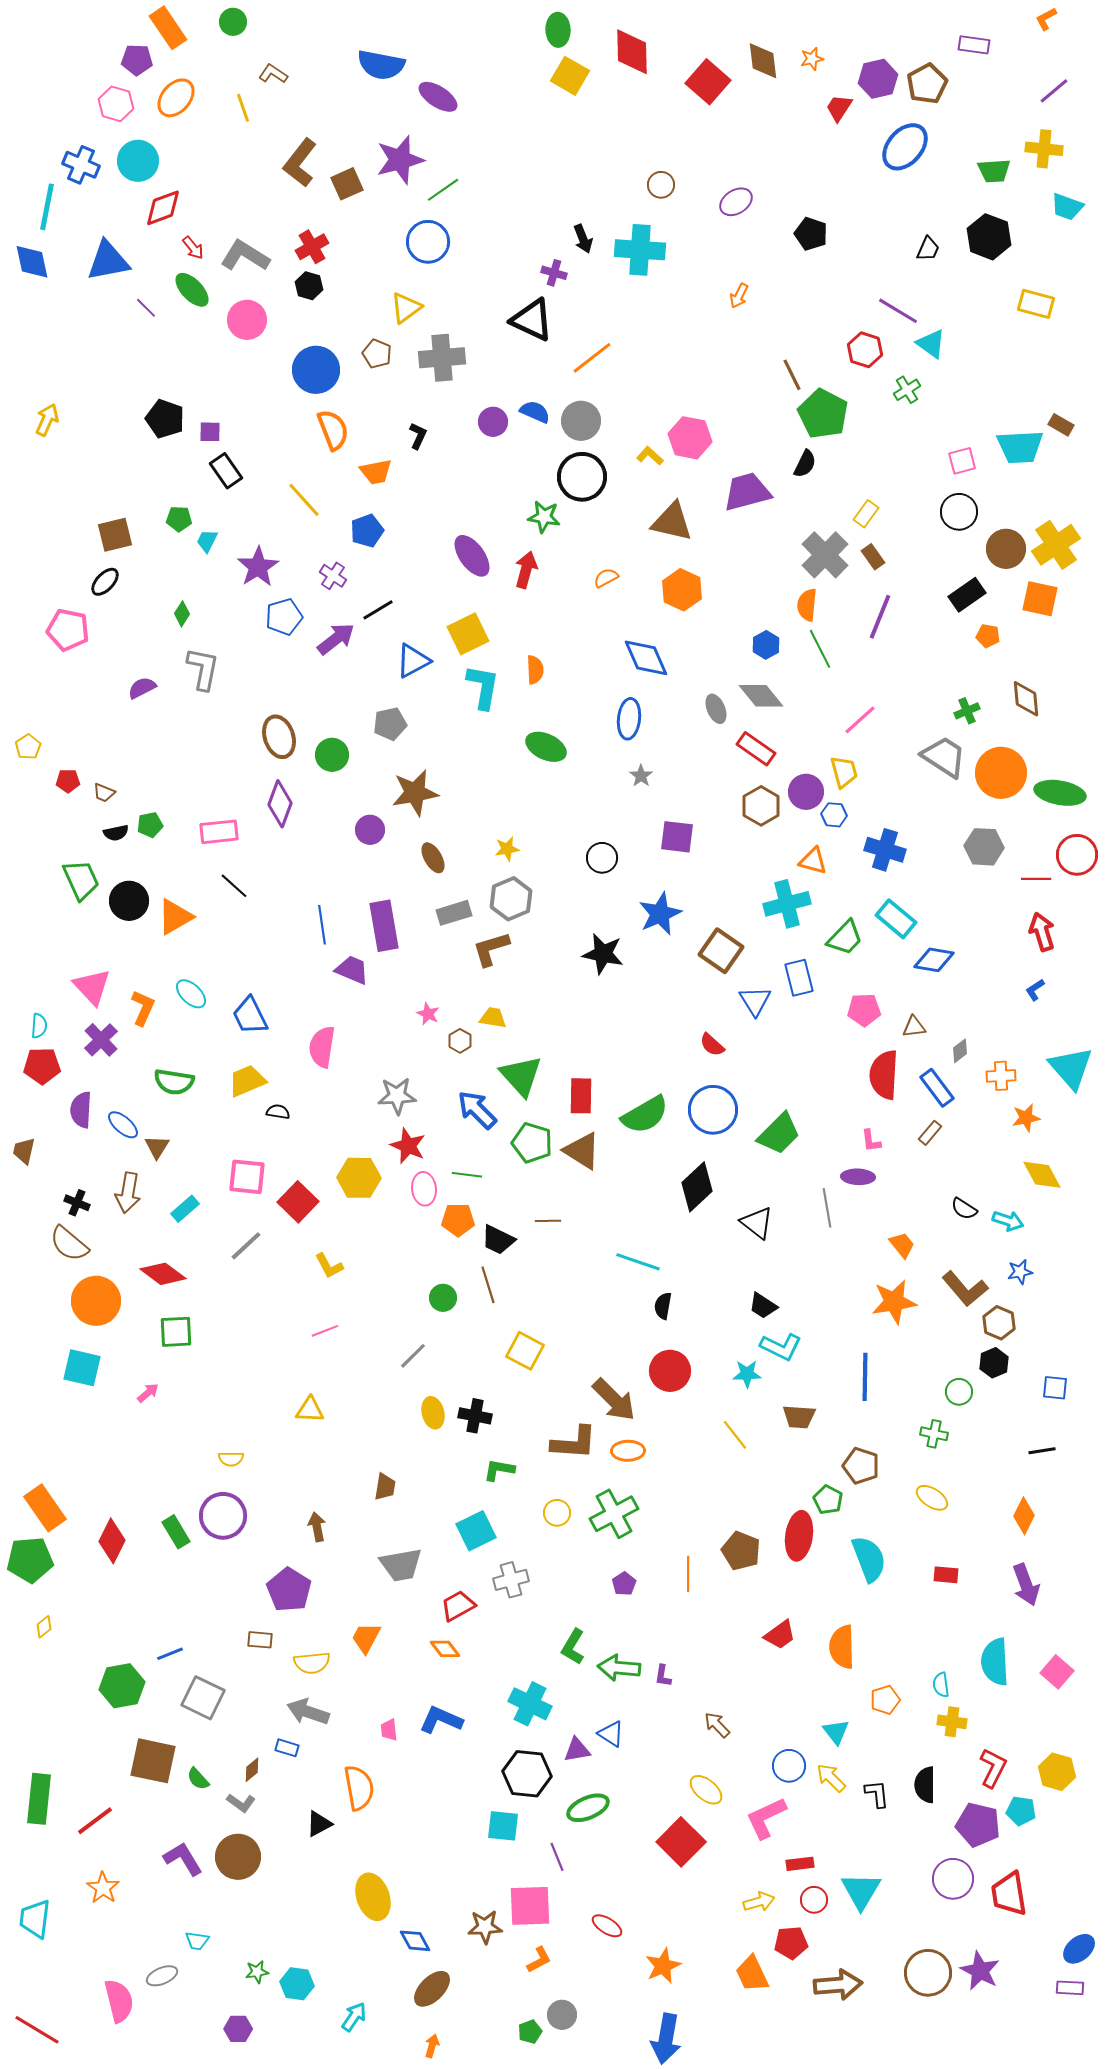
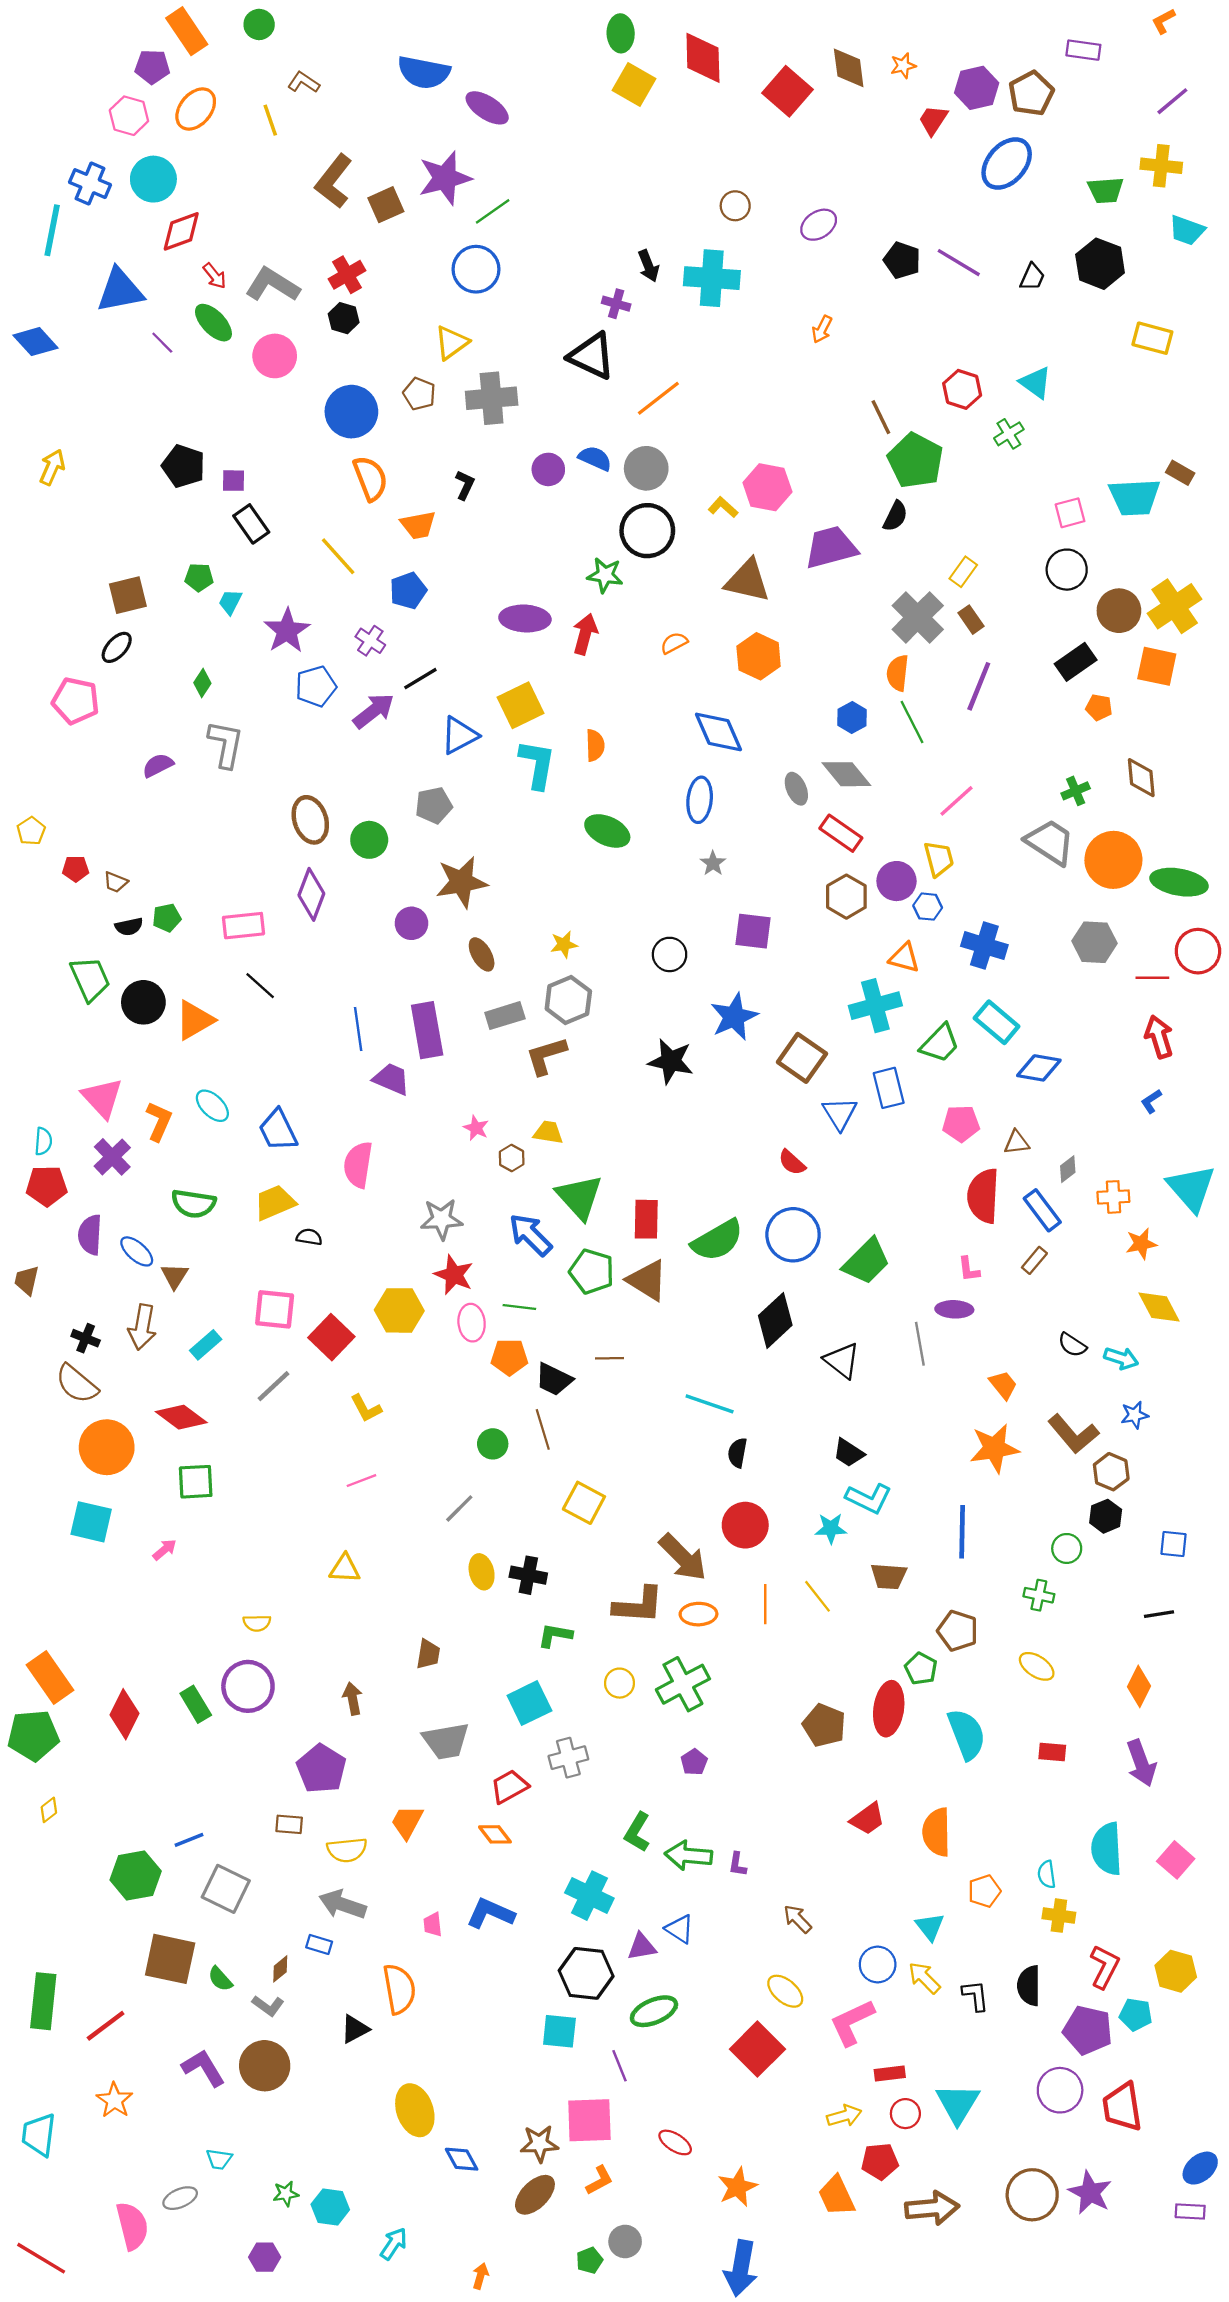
blue diamond: (32, 262) -> (35, 342), moved, turned -30
purple line: (898, 311) -> (959, 263), moved
purple ellipse: (472, 556) -> (525, 618), turned -51
orange line: (688, 1574) -> (765, 1604), moved
brown ellipse: (432, 1989) -> (535, 2195), moved

